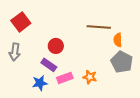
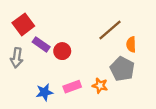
brown line: (99, 27) -> (110, 30), turned -45
gray pentagon: (122, 62) -> (122, 69), moved
purple rectangle: (49, 65) -> (41, 44), moved

